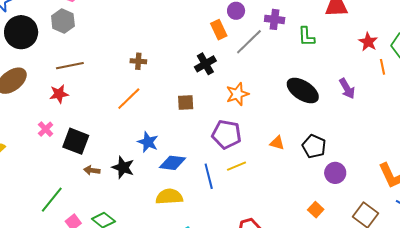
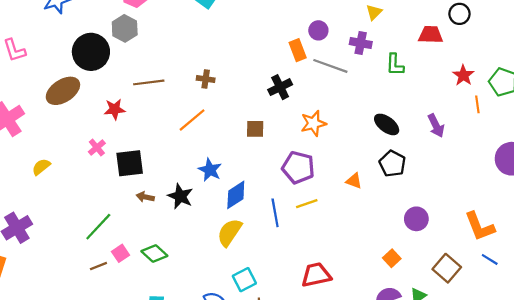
black circle: (21, 32) -> (91, 52), moved
gray line: (249, 42) -> (330, 66), turned 60
brown line: (70, 66) -> (149, 82), moved
black ellipse: (303, 90) -> (387, 124), size x0.7
black square: (76, 141) -> (130, 163), turned -32
black pentagon: (314, 146) -> (392, 164), moved
blue diamond: (173, 163) -> (236, 195), turned -44
yellow semicircle: (169, 197) -> (229, 232), turned -56

